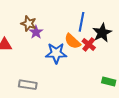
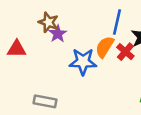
orange semicircle: (73, 41) -> (105, 47), turned 78

